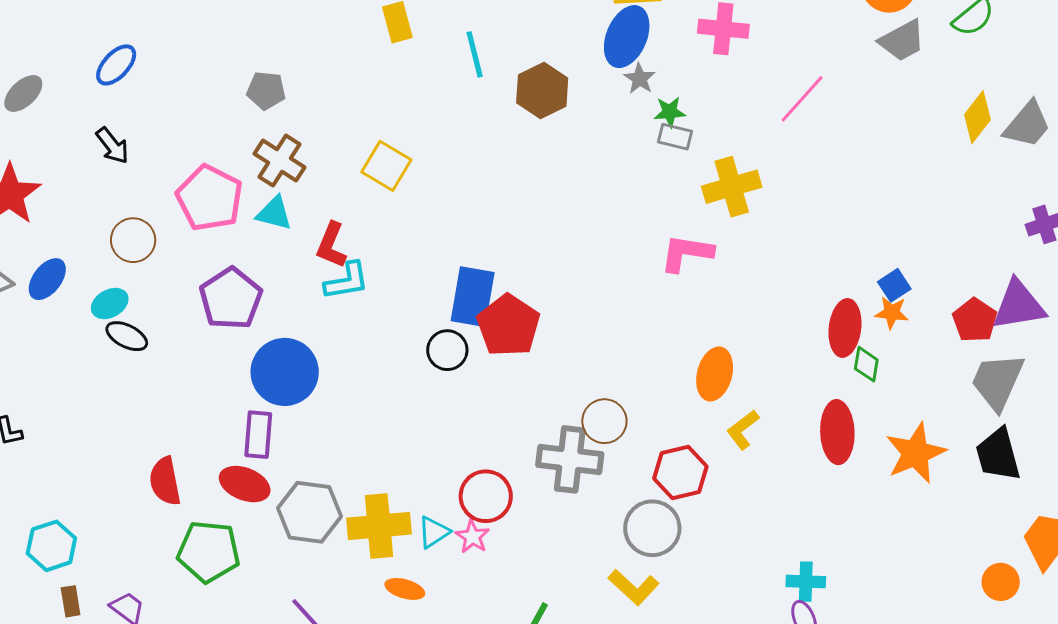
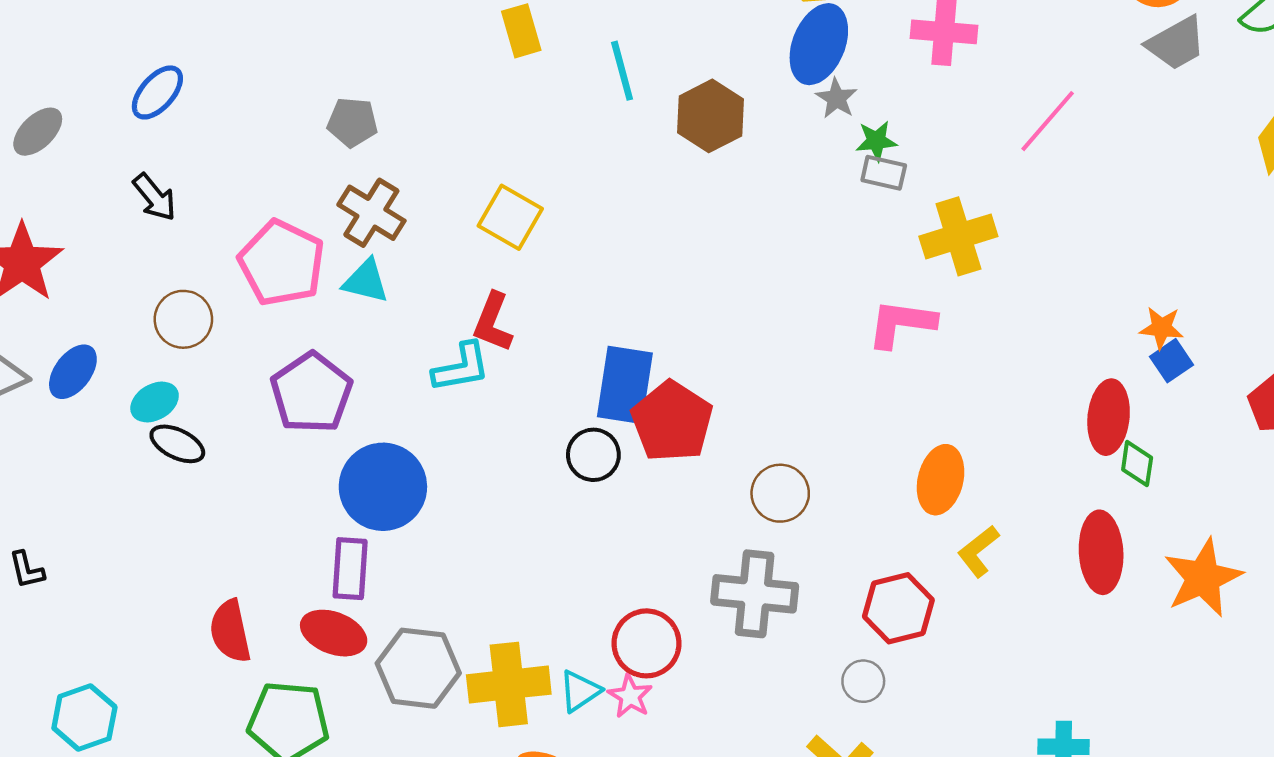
red L-shape: (331, 245) -> (493, 322), moved
orange star: (892, 313) -> (1161, 328), moved
brown circle: (604, 421) -> (780, 493), moved
gray circle: (652, 528) -> (863, 681), size x0.6

